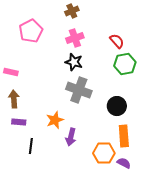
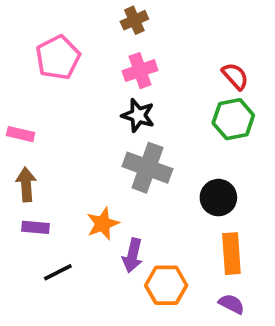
red semicircle: (117, 41) -> (235, 76), moved
black line: (31, 146) -> (58, 272), turned 56
orange hexagon: (104, 153) -> (166, 285), moved

